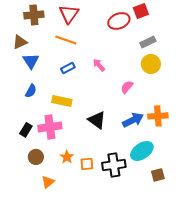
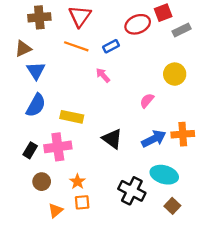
gray rectangle: (148, 42) -> (182, 30), moved
pink arrow: (99, 65) -> (103, 75), moved
blue rectangle: (68, 68) -> (111, 46), moved
blue semicircle: (31, 91) -> (36, 105), size x1.5
cyan ellipse: (142, 151) -> (164, 175), turned 50
orange square: (87, 164) -> (82, 202), moved
black cross: (114, 165) -> (132, 191), turned 35
brown square: (158, 175) -> (172, 206), moved, turned -32

